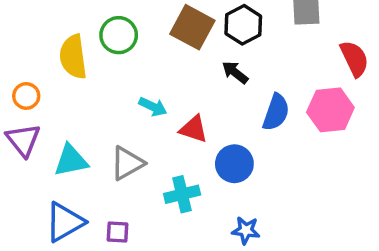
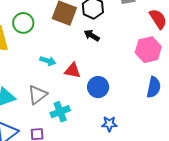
blue semicircle: (276, 112) -> (154, 87), moved
cyan cross: (182, 194) -> (60, 112), moved

